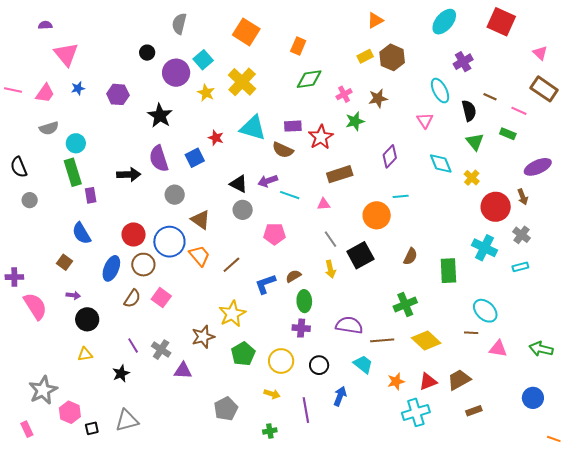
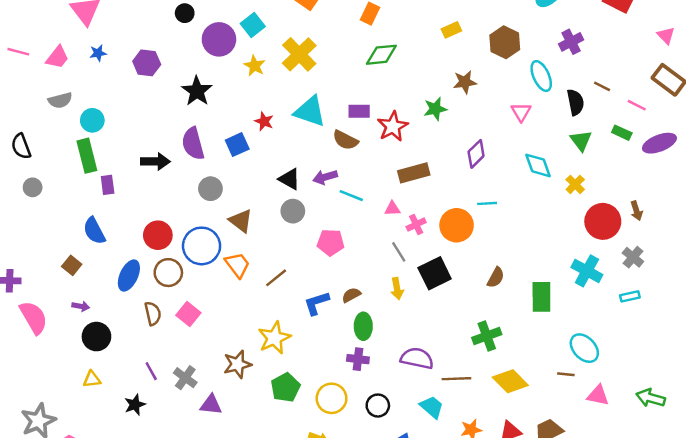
brown hexagon: (392, 57) -> (505, 42), moved
pink cross: (344, 94) -> (416, 225), moved
purple ellipse: (538, 167) -> (659, 143), moved
brown semicircle: (132, 298) -> (153, 313), turned -48

